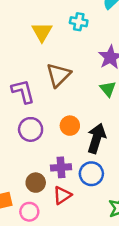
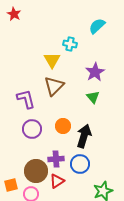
yellow triangle: (42, 32) -> (52, 60), moved
brown circle: (36, 183) -> (36, 171), size x1.5

